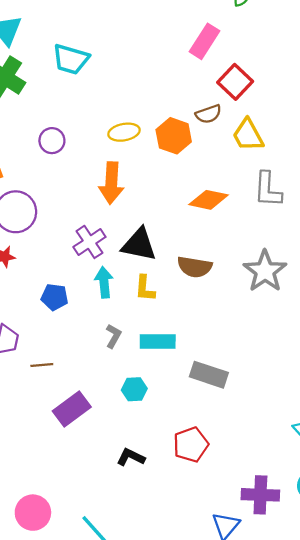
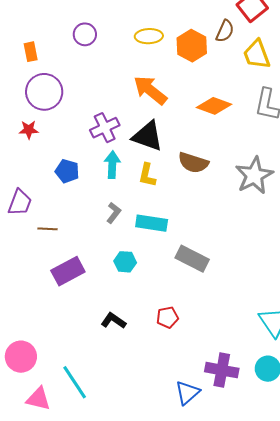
brown semicircle: (209, 114) -> (225, 31), turned -55
orange arrow: (111, 183) -> (150, 90), moved, turned 117
red pentagon: (191, 445) -> (167, 317), size x0.7

